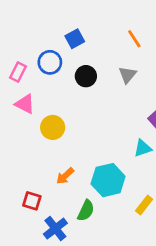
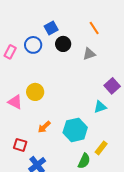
gray triangle: (127, 75) -> (89, 54), turned 32
black circle: (86, 76) -> (63, 44), moved
pink triangle: (25, 104) -> (15, 102), moved
green semicircle: (86, 211) -> (84, 161), moved

